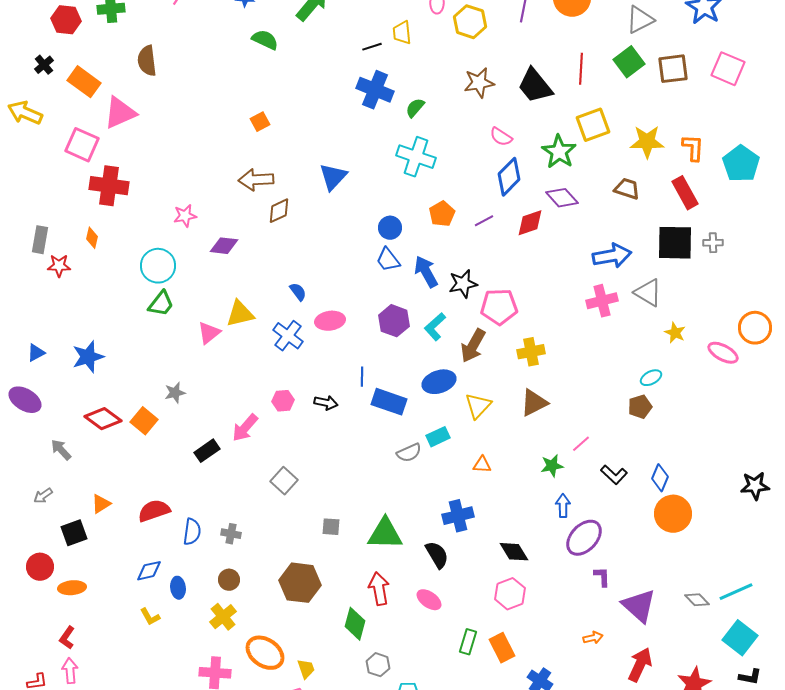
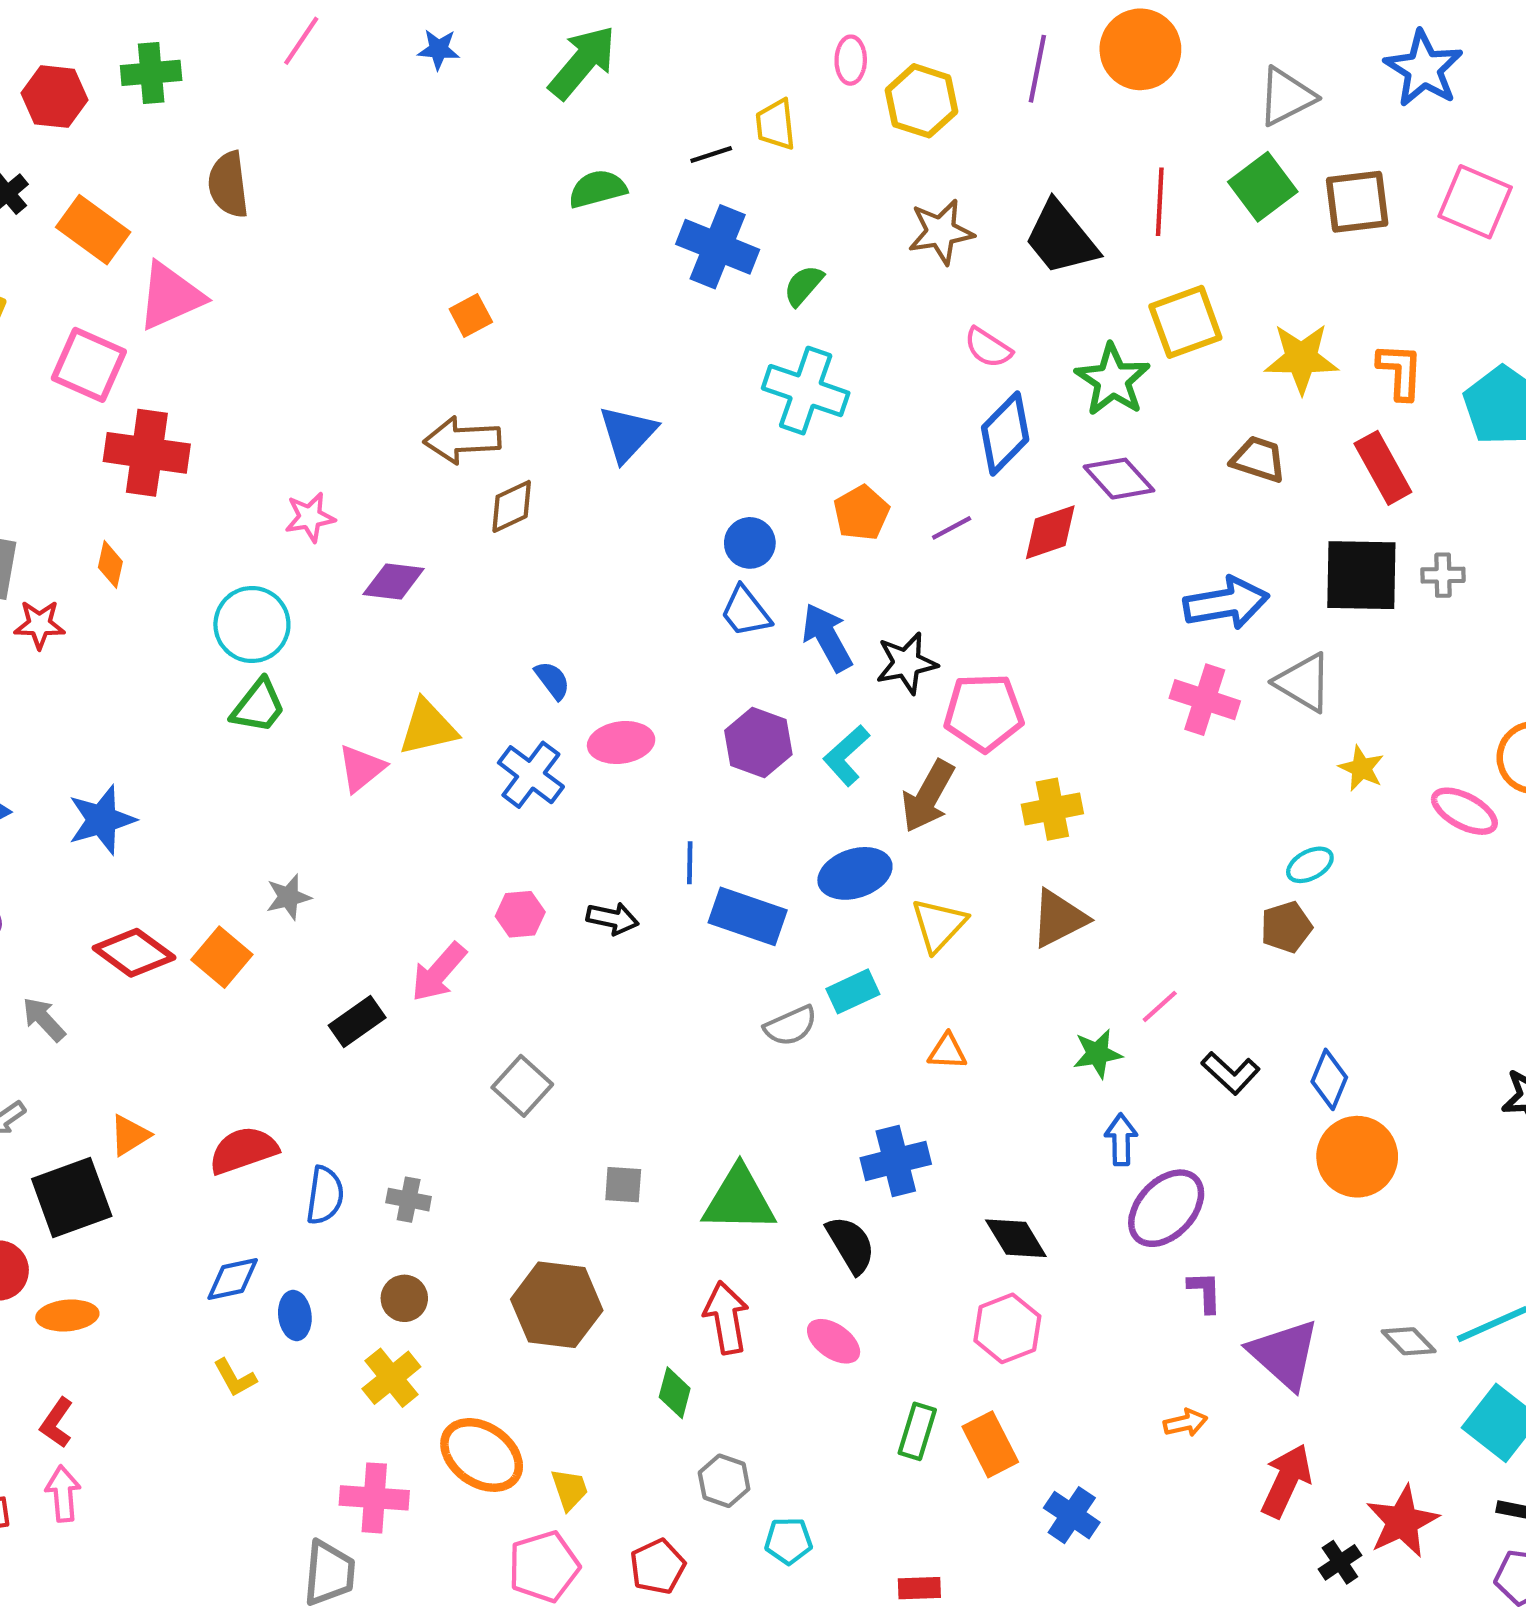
green semicircle: (265, 40) -> (597, 189), moved, turned -40
pink cross: (602, 301) -> (1205, 700), turned 32
black square: (74, 533) -> (72, 1197), size x1.4
green diamond: (355, 624) -> (675, 1393), size x0.7

